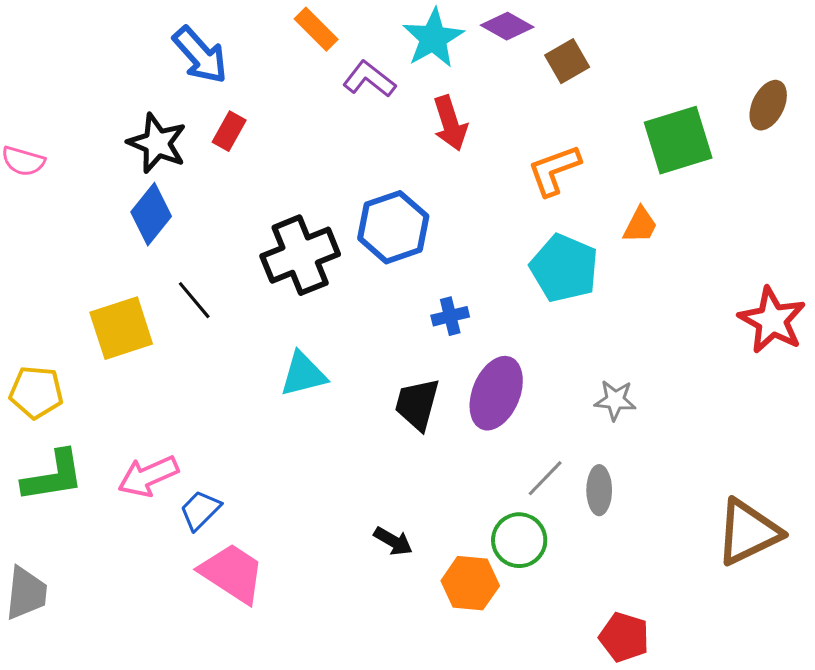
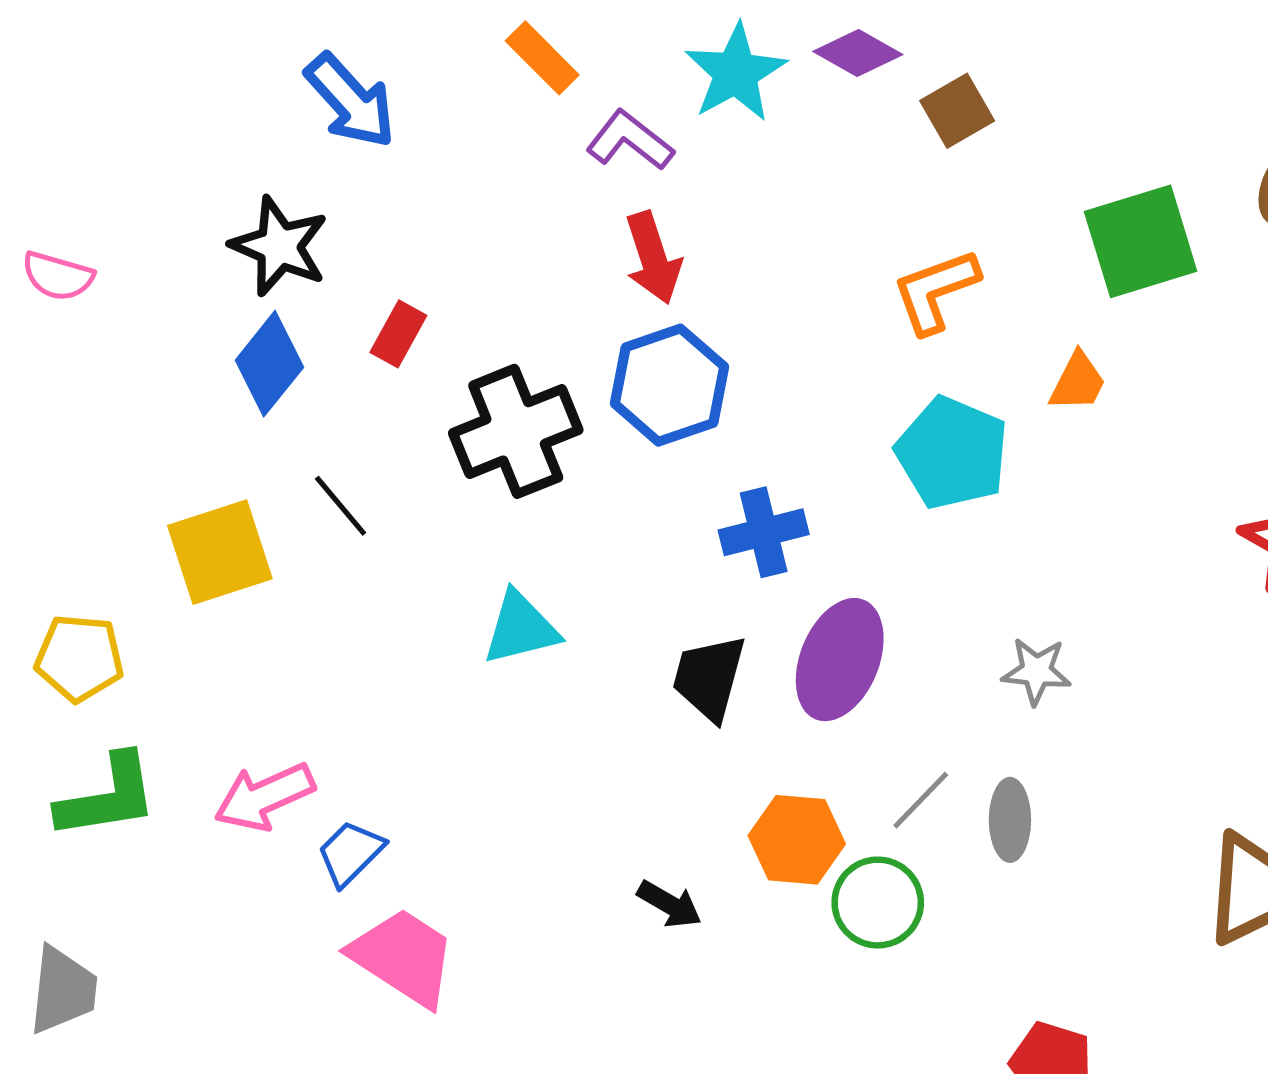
red arrow: (450, 123) -> (653, 258), moved
red rectangle: (229, 131) -> (398, 334), moved
blue cross: (450, 316) -> (764, 532), size x1.4
orange hexagon: (470, 583) -> (797, 840), moved

